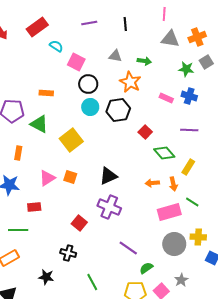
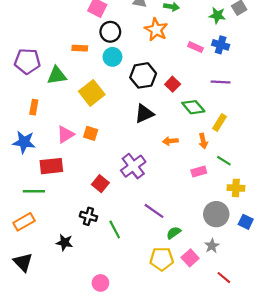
orange rectangle: (46, 93) -> (80, 48), moved
black hexagon: (118, 110) -> (143, 75), moved
green triangle: (39, 124) -> (57, 75), turned -36
black triangle: (108, 176) -> (144, 114), moved
orange arrow: (152, 183) -> (170, 141), moved
red rectangle: (34, 207) -> (51, 166), size x1.5
purple cross: (109, 207) -> (133, 166), turned 30
pink rectangle: (169, 212) -> (199, 172), size x0.6
yellow cross: (198, 237) -> (236, 188), moved
gray circle: (174, 244) -> (216, 214), moved
green line: (92, 282) -> (115, 229), moved

